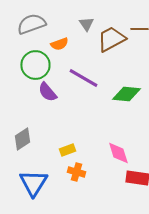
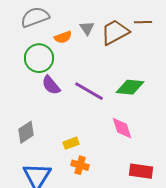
gray triangle: (86, 24) -> (87, 28), moved
purple line: (83, 78) -> (89, 91), moved
pink diamond: (118, 153) -> (122, 128), moved

